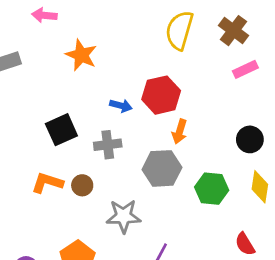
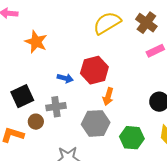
yellow semicircle: (179, 30) -> (107, 23), turned 44
brown circle: (82, 185) -> (36, 122), moved

